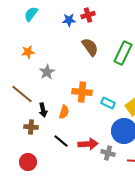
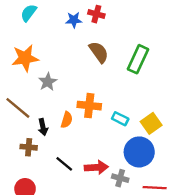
red cross: (88, 15) -> (96, 14), turned 32
orange star: (28, 52) -> (25, 58), size x1.6
orange semicircle: (64, 112) -> (67, 120), moved

